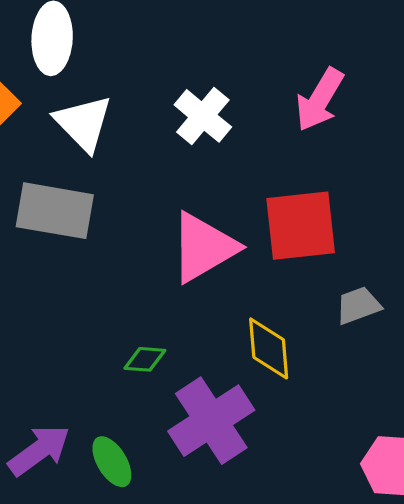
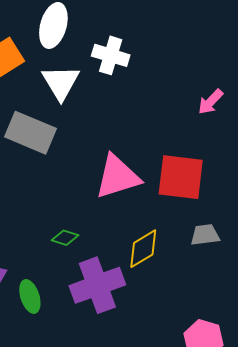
pink arrow: (320, 100) -> (211, 102), size x0.7
white cross: (203, 116) -> (111, 55), moved, turned -36
yellow diamond: (269, 348) -> (143, 249), turned 51

